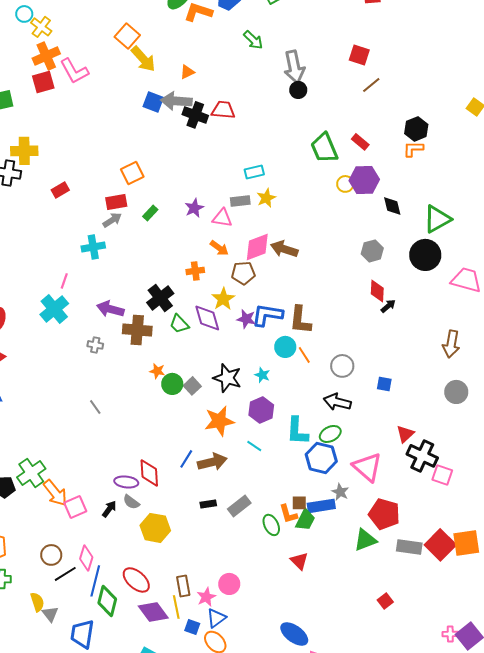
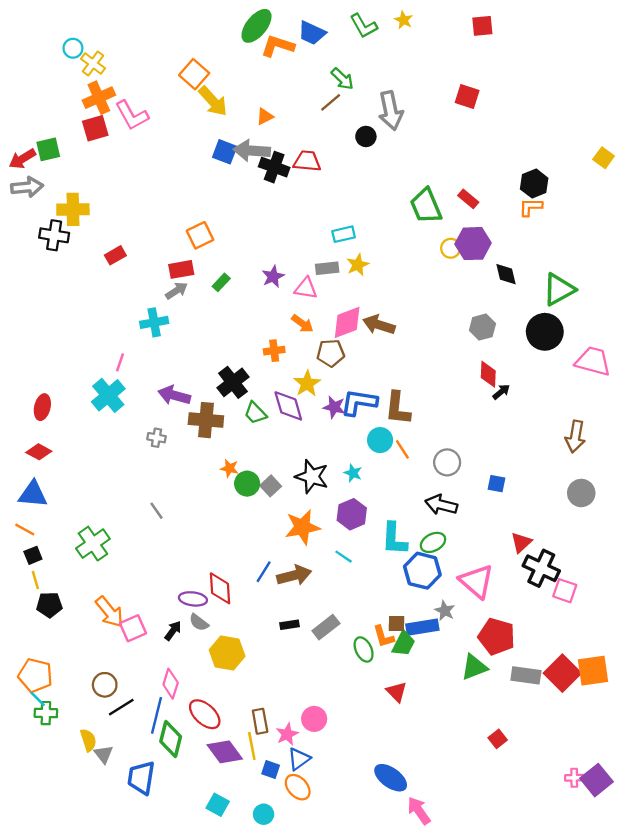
brown line: (371, 85) -> (331, 102), moved
black circle: (298, 90) -> (366, 136), moved
green cross: (31, 473) -> (93, 544), moved
pink diamond: (86, 558) -> (171, 684), moved

